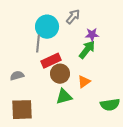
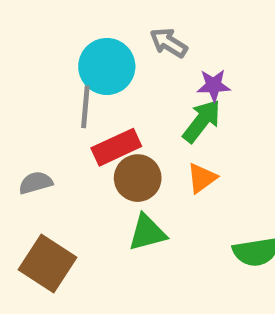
gray arrow: (73, 17) -> (169, 43), turned -98
orange triangle: (84, 82) -> (202, 178), moved
brown square: (22, 110) -> (47, 263), turned 35

